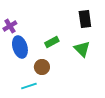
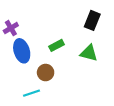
black rectangle: (85, 19) -> (92, 20), turned 30
green triangle: (82, 49) -> (89, 53), turned -30

